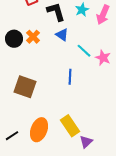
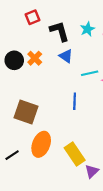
cyan line: (84, 51) -> (90, 73), turned -56
orange ellipse: (39, 130) -> (41, 144), moved
black line: (12, 136) -> (12, 155), moved

